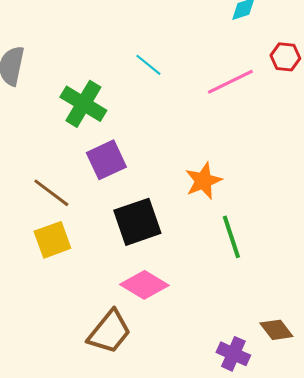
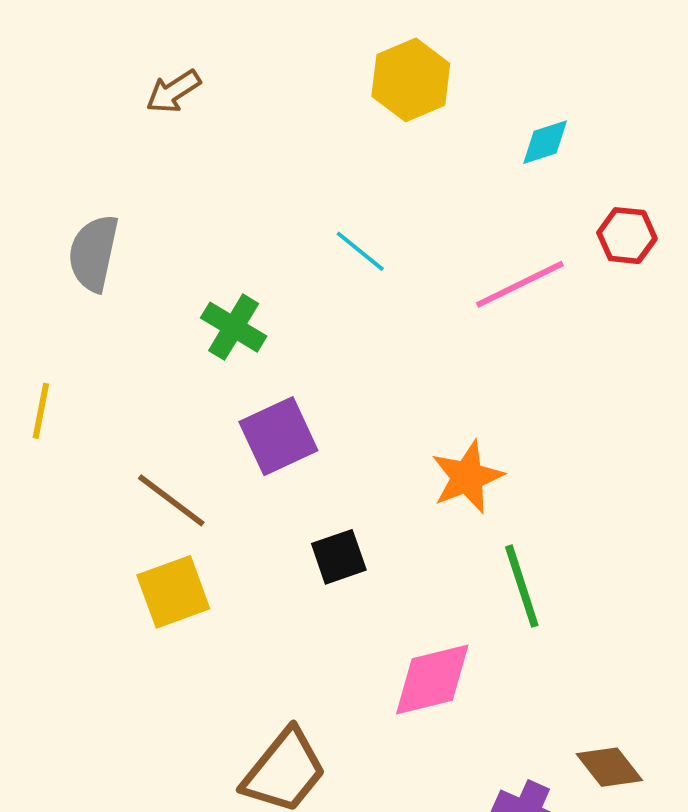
green cross: (83, 104) -> (234, 327), size x0.7
black square: (137, 222) -> (339, 557), size x0.6
pink diamond: (144, 285) -> (432, 679), moved, turned -45

